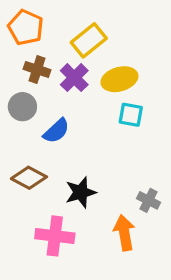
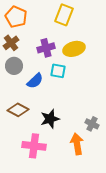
yellow rectangle: (89, 40) -> (64, 15), moved, turned -30
brown cross: (37, 69) -> (11, 43), moved, turned 35
purple cross: (74, 78) -> (46, 48), turned 30
cyan square: (131, 115) -> (58, 71), moved

